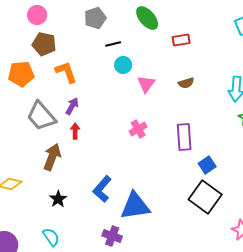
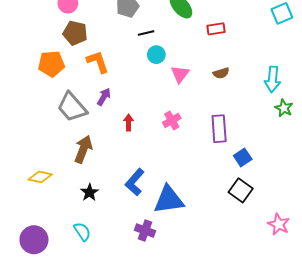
red arrow: (75, 131) -> (129, 122), moved
black square: (205, 197) -> (241, 190), size x0.7

